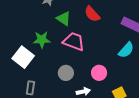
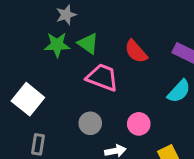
red semicircle: (92, 14) -> (136, 51), moved
green star: (42, 40) -> (57, 45), moved

